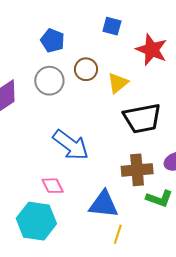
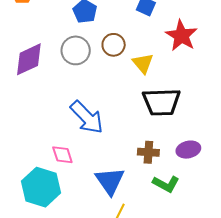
yellow triangle: (118, 83) -> (143, 63), turned -40
brown cross: (137, 170) -> (148, 152), size x0.7
blue triangle: (103, 204) -> (110, 181), turned 40

